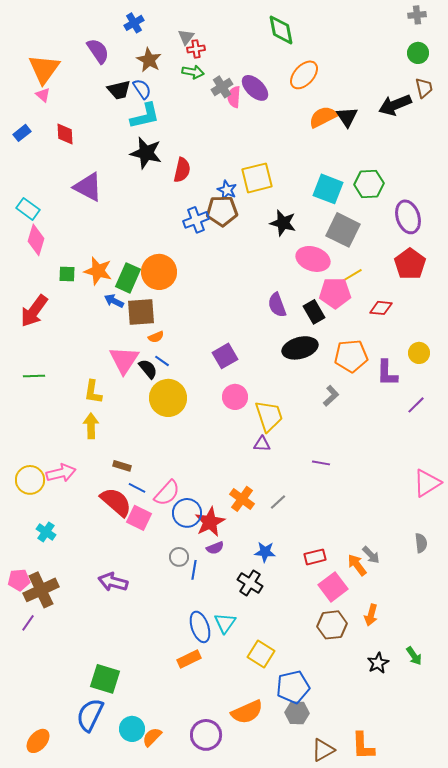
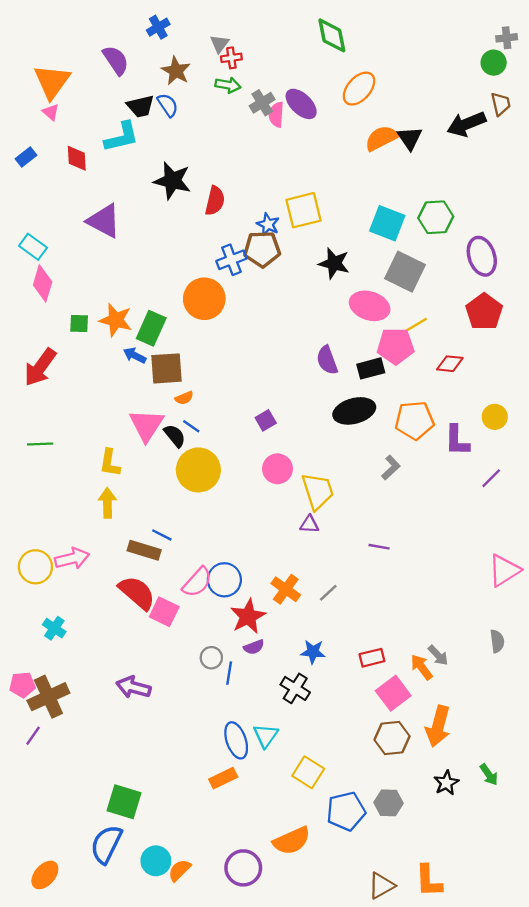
gray cross: (417, 15) -> (507, 38), moved
cyan L-shape: (145, 116) -> (122, 137), moved
orange circle: (159, 272) -> (204, 299), moved
black rectangle: (314, 312) -> (371, 368), turned -75
purple square: (225, 356) -> (266, 420), size x0.7
brown rectangle: (122, 466) -> (144, 550), size x1.5
blue line: (137, 488) -> (162, 535), moved
blue circle: (187, 513) -> (224, 580), moved
orange arrow: (371, 615) -> (438, 726), size x1.6
gray hexagon: (297, 713) -> (388, 803), moved

